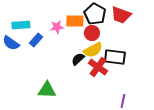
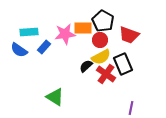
red trapezoid: (121, 15) -> (129, 35), moved
pink star: (57, 27) -> (65, 34), size x1.5
black rectangle: (115, 57) -> (123, 64), turned 60
green triangle: (47, 90) -> (55, 97), turned 30

